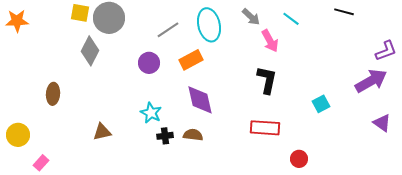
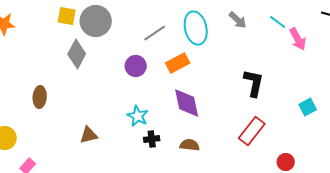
pink arrow: (270, 41) -> (298, 39), moved
red rectangle: (265, 128) -> (252, 131), turned -56
brown semicircle: (193, 135) -> (190, 145), moved

